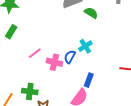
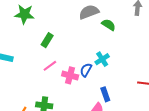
green rectangle: (11, 32) -> (47, 40), moved
blue rectangle: (89, 80) -> (105, 94), turned -40

